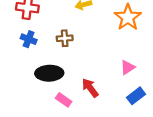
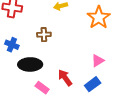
blue cross: (29, 39) -> (12, 45), moved
blue rectangle: (136, 96) -> (93, 84), moved

